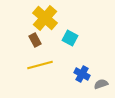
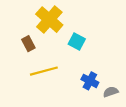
brown rectangle: (35, 40) -> (28, 44), moved

